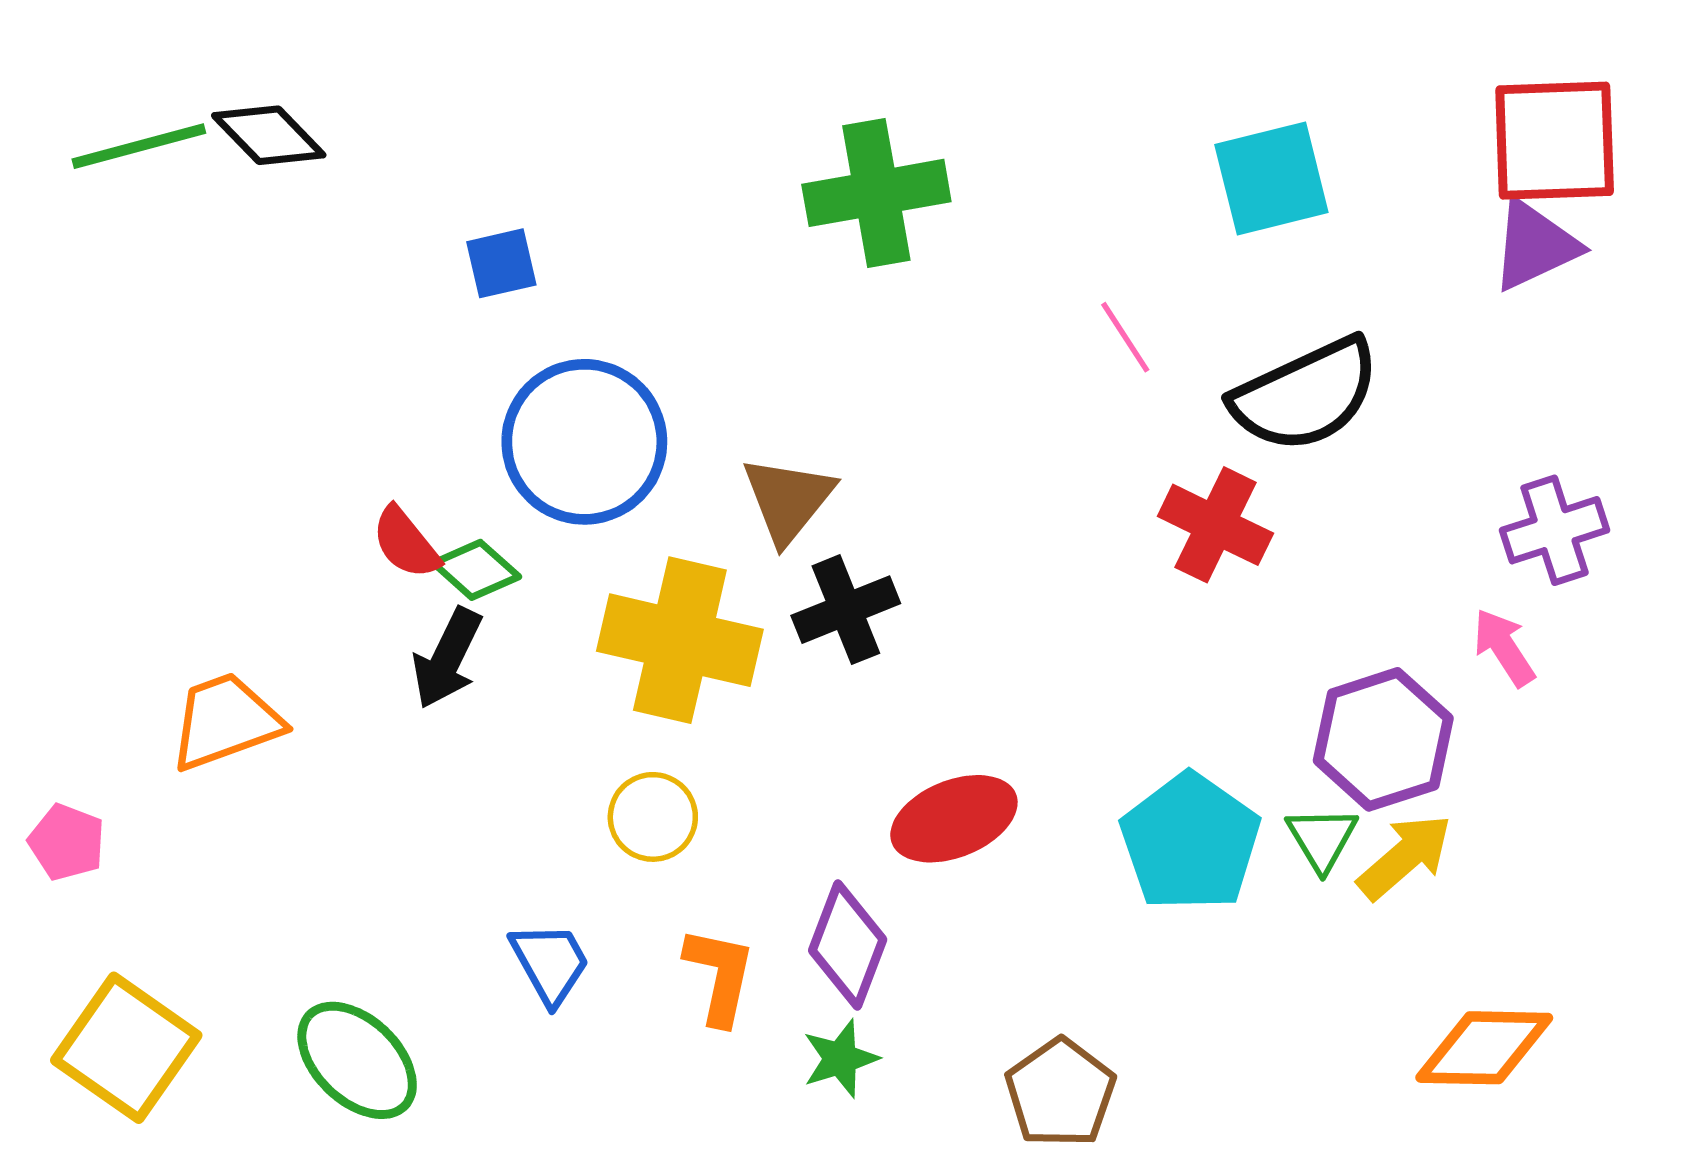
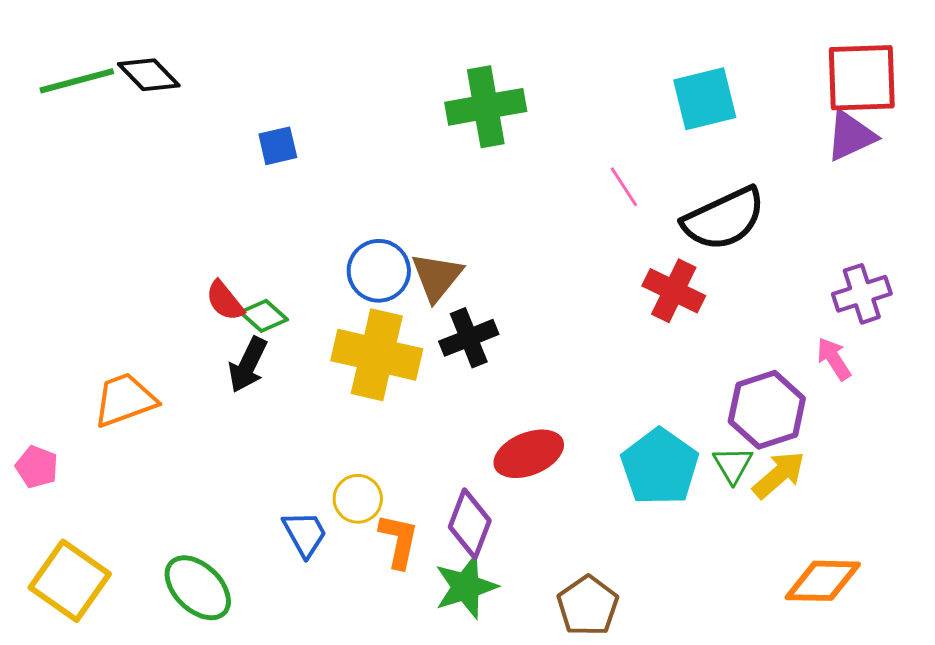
blue circle: (584, 442) -> (379, 271), moved, size x0.7
yellow circle: (653, 817) -> (358, 499), moved
green star: (840, 1059) -> (466, 587), size x1.5

